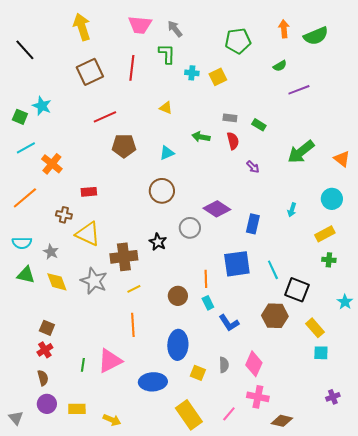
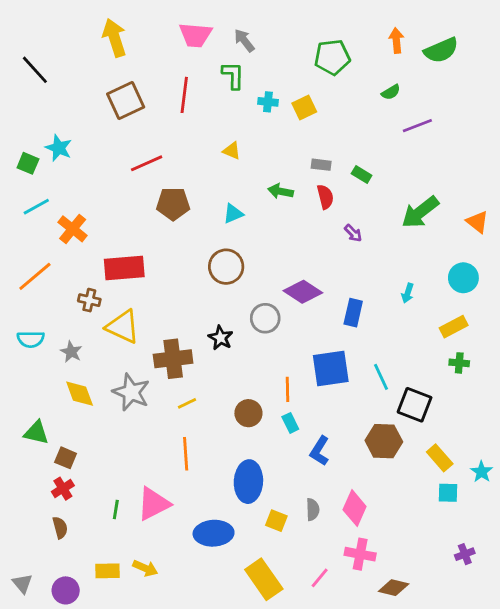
red rectangle: (89, 192) -> (124, 268), size x1.8
green triangle: (26, 275) -> (36, 433), moved
cyan star: (345, 302) -> (482, 472), moved
blue L-shape: (229, 323) -> (320, 451), turned 65
purple circle: (47, 404) -> (66, 590), moved
yellow arrow: (112, 420) -> (145, 568), moved

